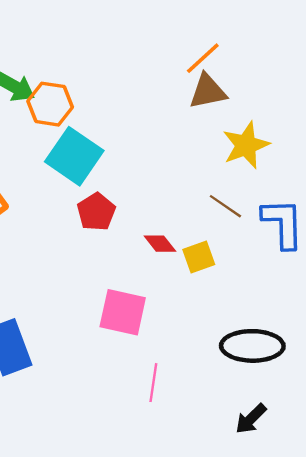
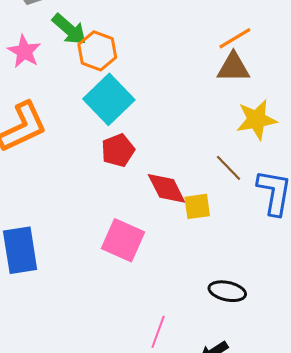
red diamond: (160, 244) -> (167, 188), size x1.5
black ellipse: (252, 346) -> (227, 291), size x0.7
pink line: (153, 383) -> (158, 332), moved

